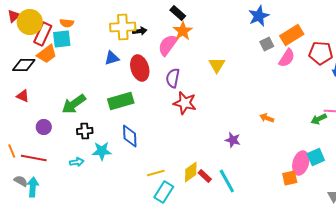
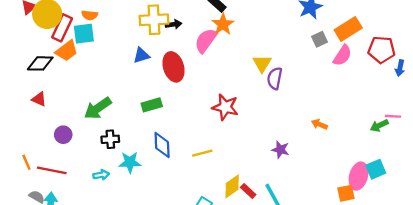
purple semicircle: (173, 78) -> (275, 78), moved
green rectangle: (121, 101) -> (152, 105), size x0.7
yellow line: (156, 173) -> (202, 153), moved

